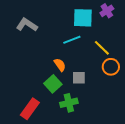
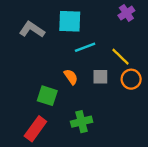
cyan square: (83, 18) -> (70, 21), moved
gray square: (79, 78) -> (100, 77), moved
green square: (53, 84) -> (47, 96), moved, turned -30

